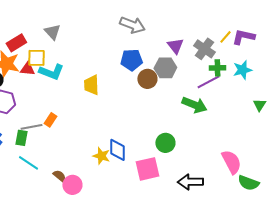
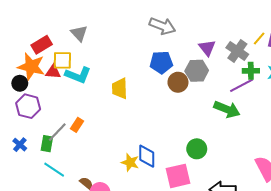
gray line: (31, 127) -> (57, 132), turned -35

